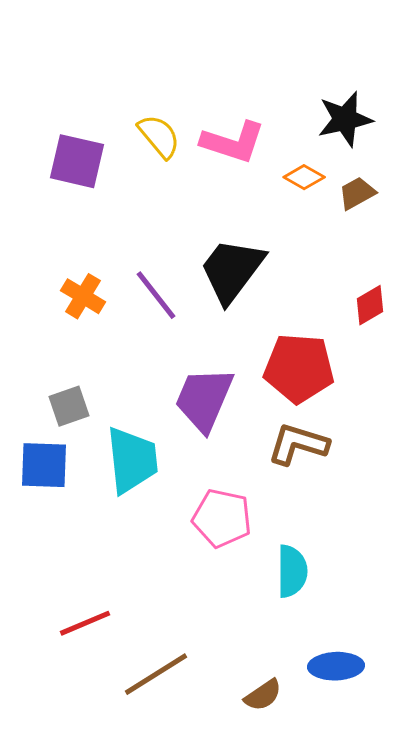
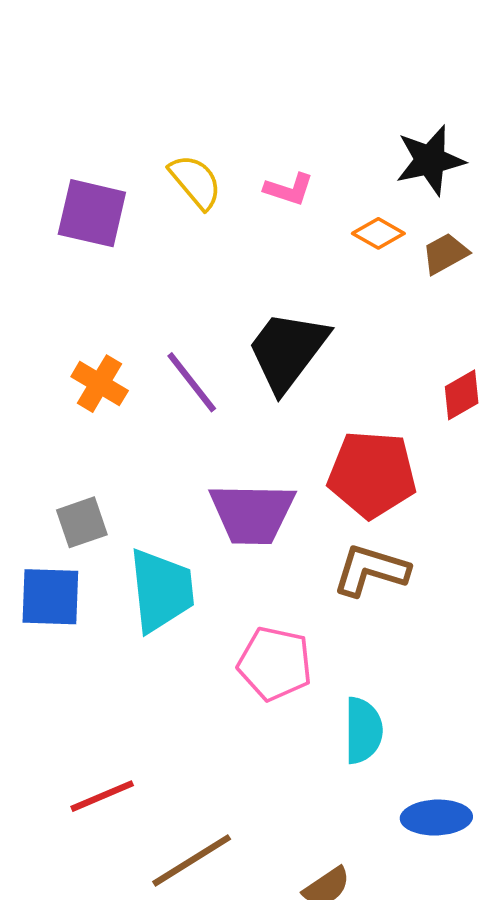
pink L-shape: (233, 142) -> (289, 189), size x0.6
purple trapezoid: (204, 399) -> (252, 513), turned -112
blue ellipse: (336, 666) -> (436, 818), moved

